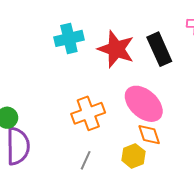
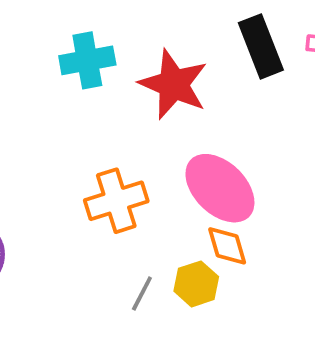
black rectangle: (159, 49) -> (261, 46), moved
gray line: (86, 160) -> (142, 294), moved

